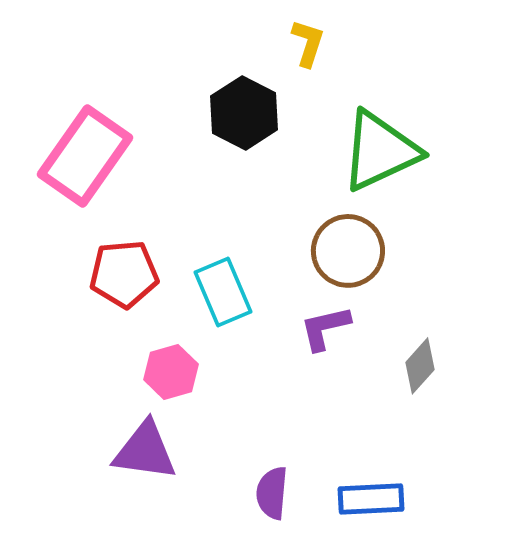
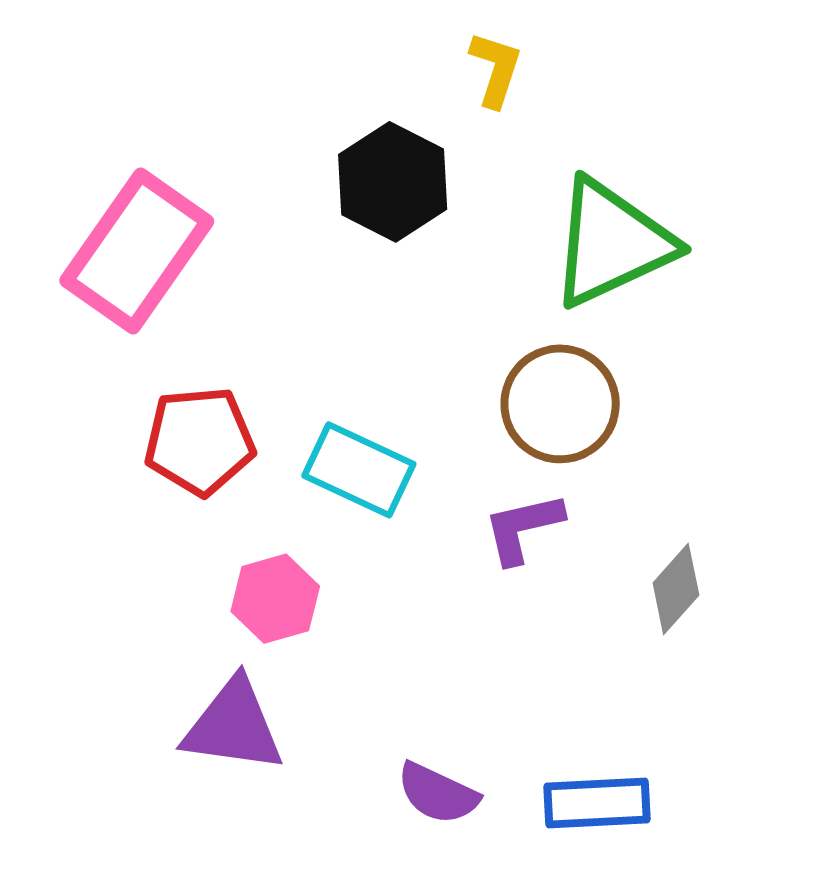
cyan rectangle: (223, 292) -> (359, 470), turned -42
purple semicircle: (272, 493) -> (438, 793), turned -70

